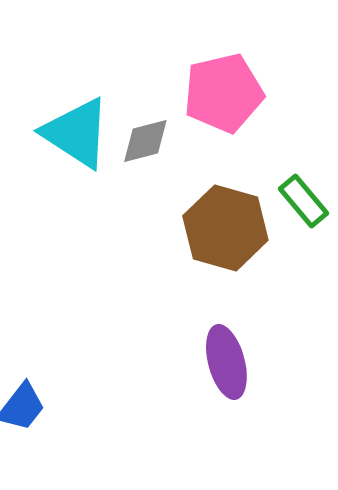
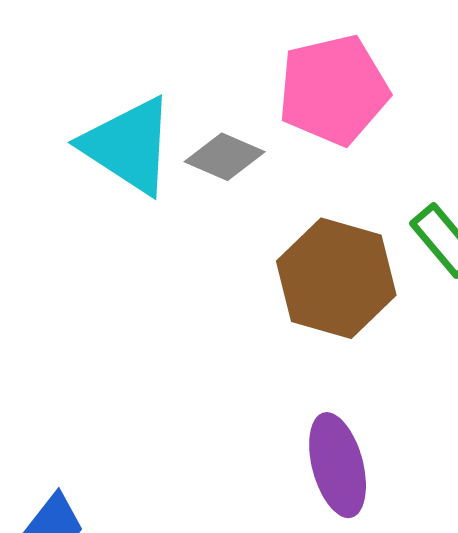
gray diamond: (145, 141) -> (225, 157), turned 38

